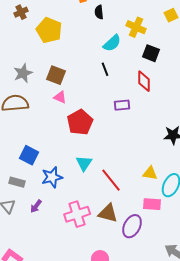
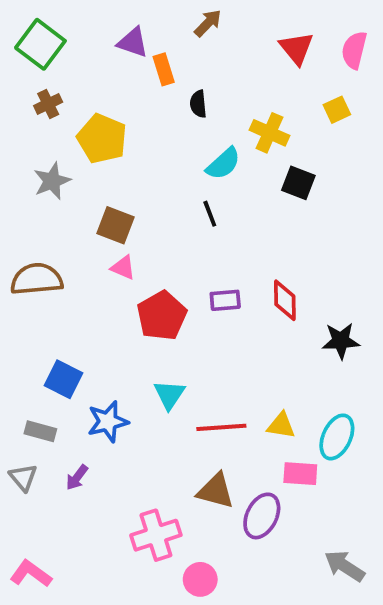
gray star: (23, 73) -> (52, 181), moved
red diamond: (144, 81) -> (285, 300), moved
purple rectangle: (122, 105) -> (225, 300), moved
yellow triangle: (150, 173) -> (281, 425), moved
red line: (111, 180) -> (221, 427), turned -55
pink cross: (77, 214) -> (156, 535), moved

